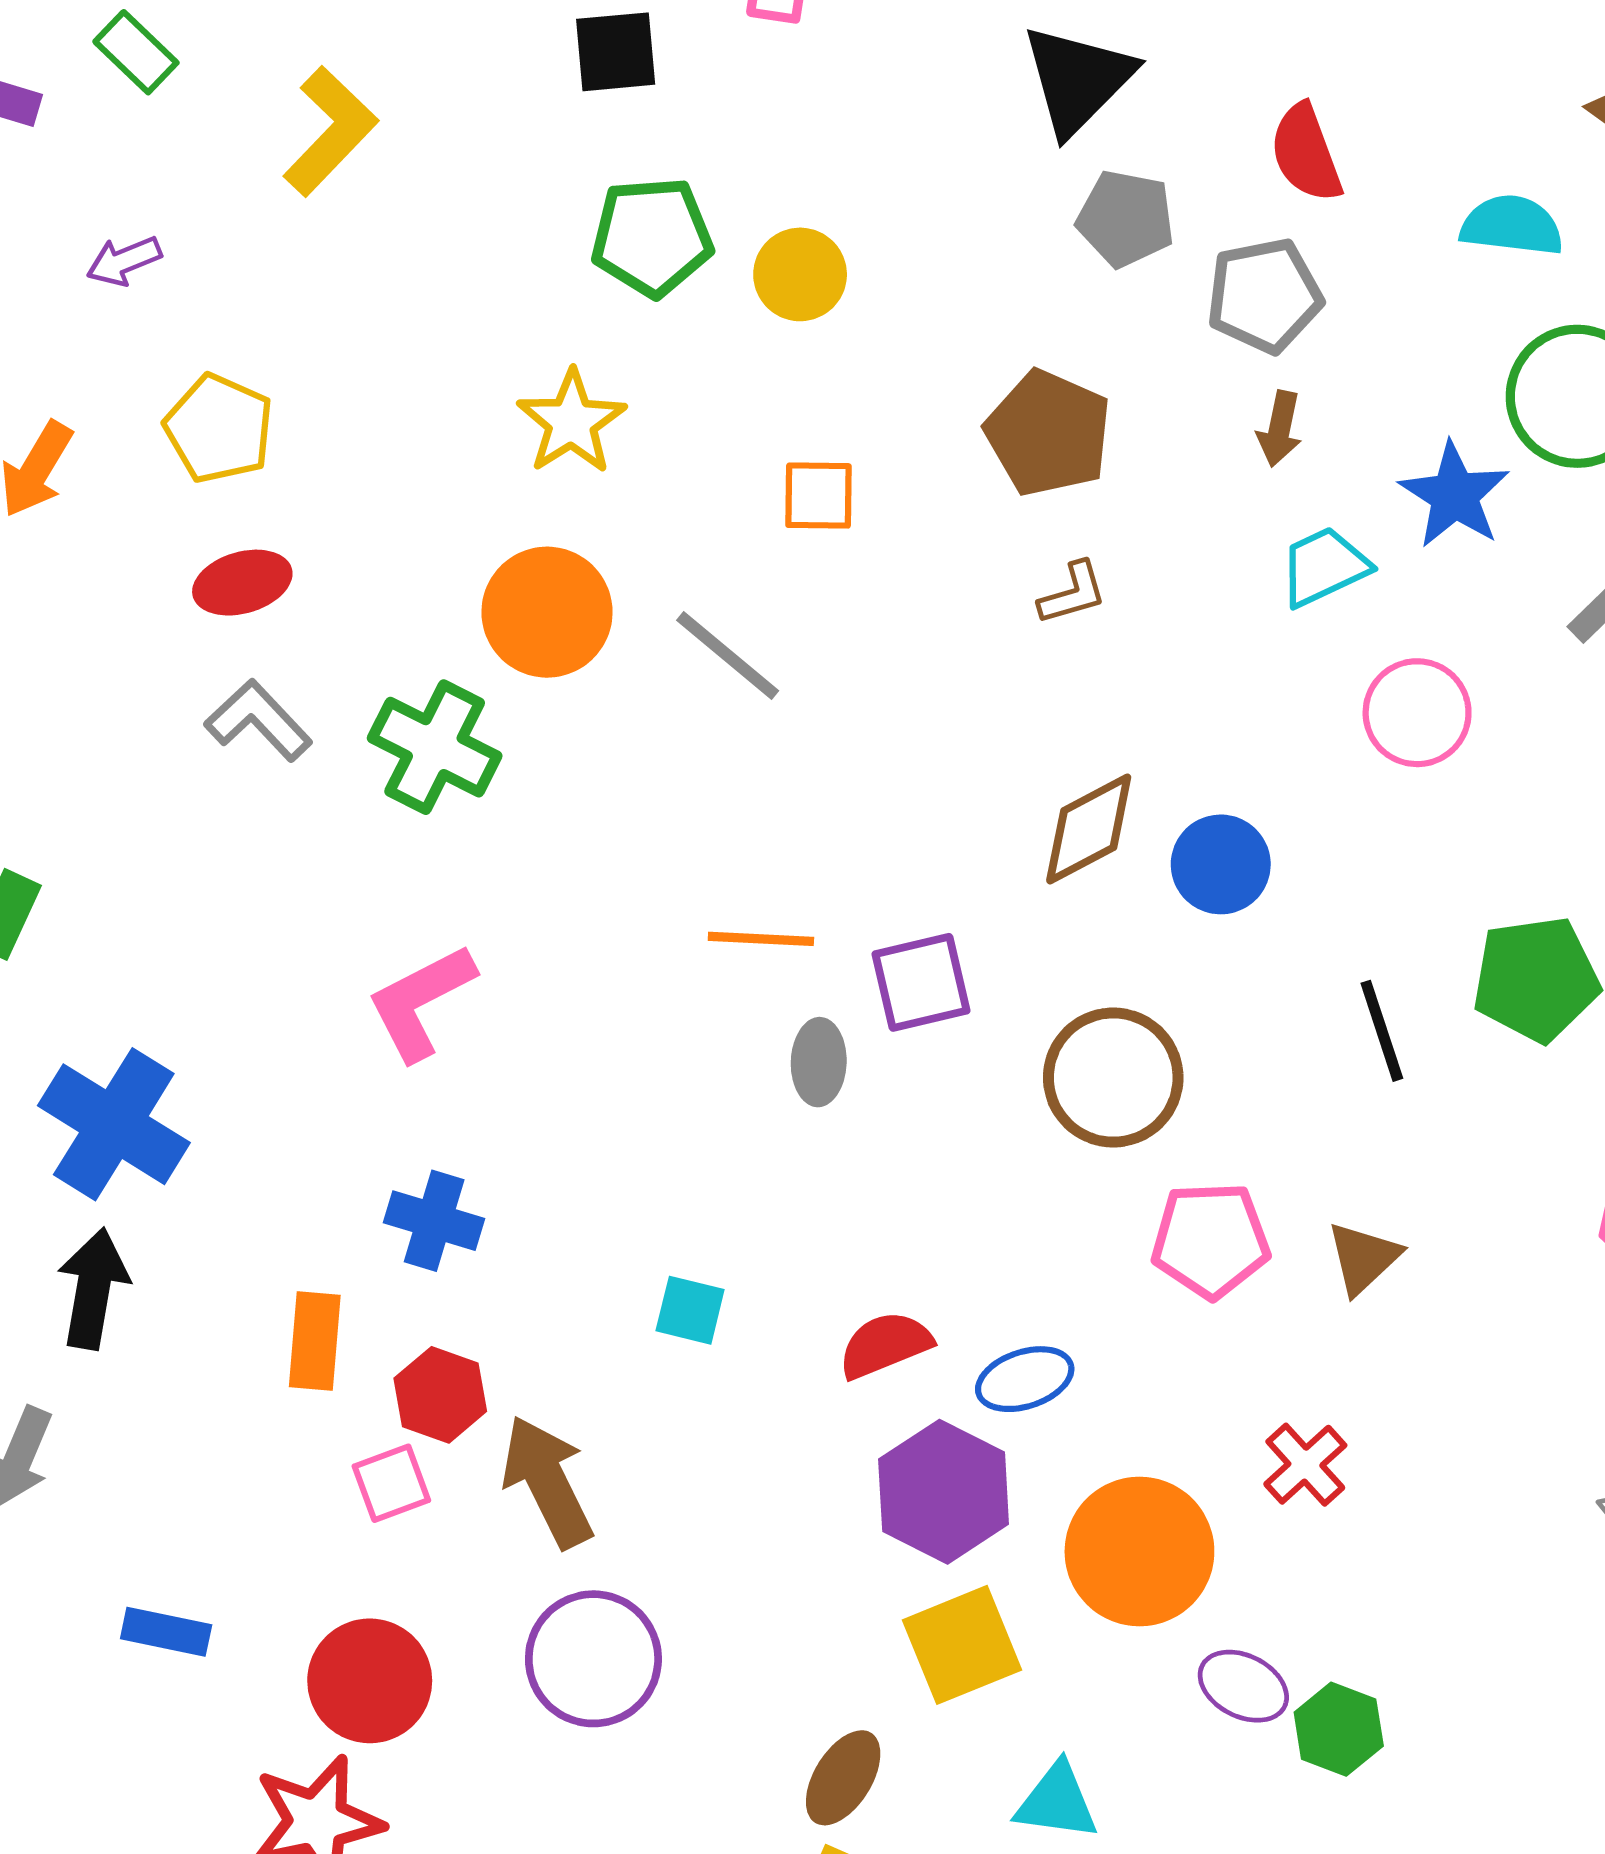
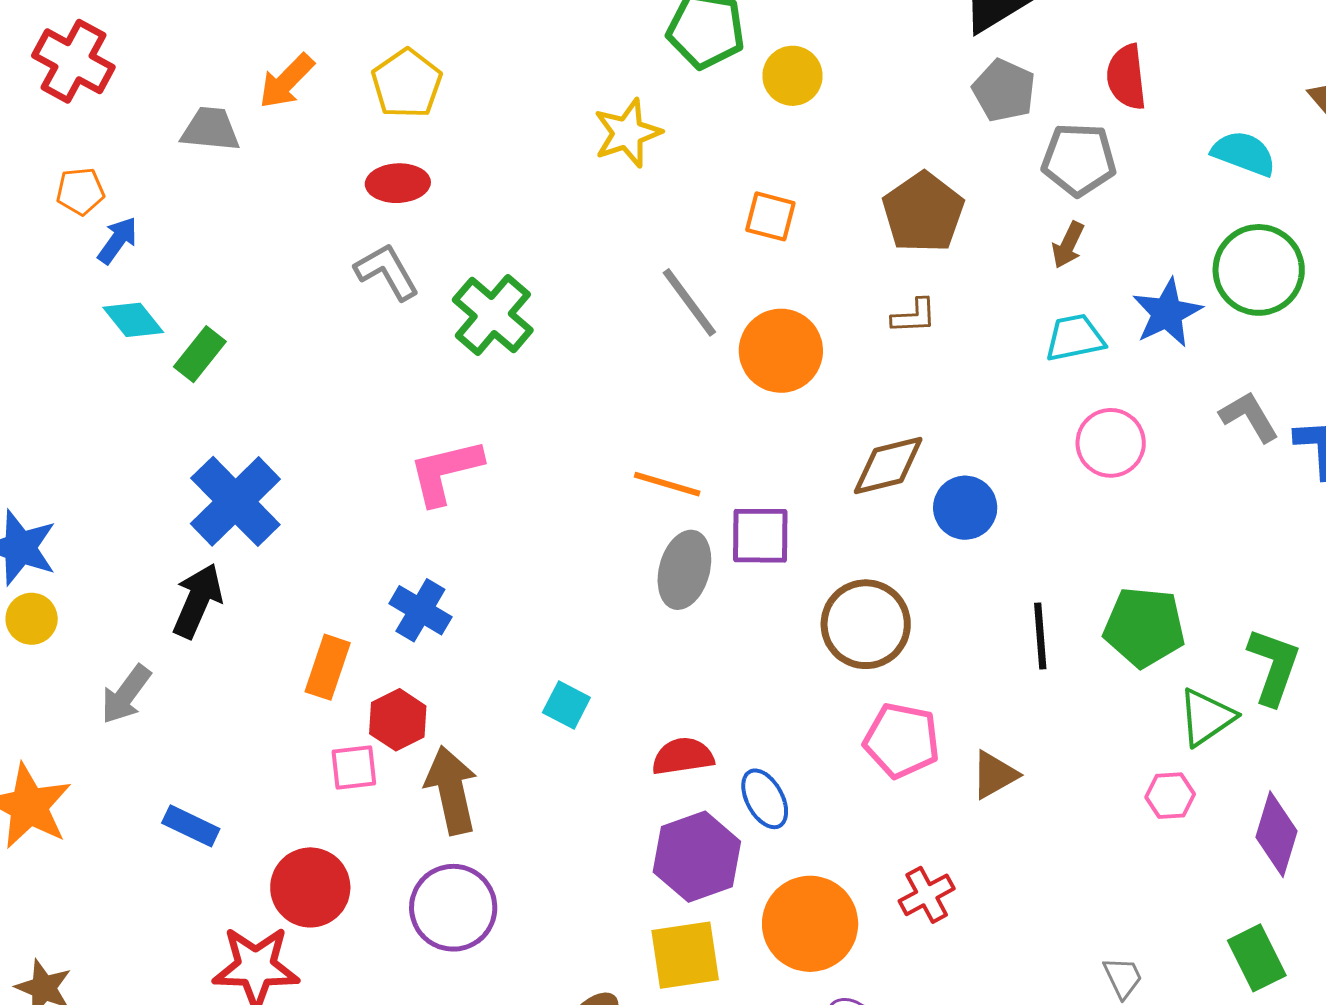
orange circle: (547, 612) -> (781, 351), moved
gray ellipse: (819, 1062) -> (684, 570), size x1.4
blue ellipse: (1025, 1379) -> (765, 799), turned 66

